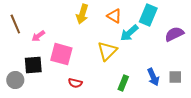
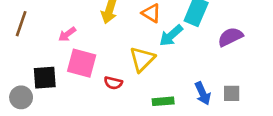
brown line: (15, 24) -> (21, 24), turned 42
pink arrow: (38, 36) -> (67, 34), moved
red semicircle: (75, 83) -> (113, 83), moved
green rectangle: (123, 83) -> (163, 101), turned 63

